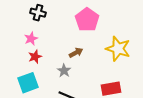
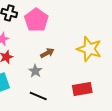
pink pentagon: (87, 20) -> (36, 20), moved

